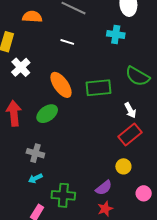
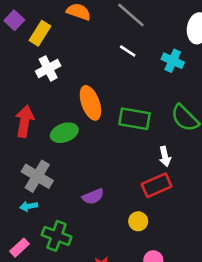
white line: (67, 42) -> (128, 51), moved
gray cross: (35, 153) -> (37, 176), size x1.4
purple semicircle: (104, 188) -> (93, 196), moved

